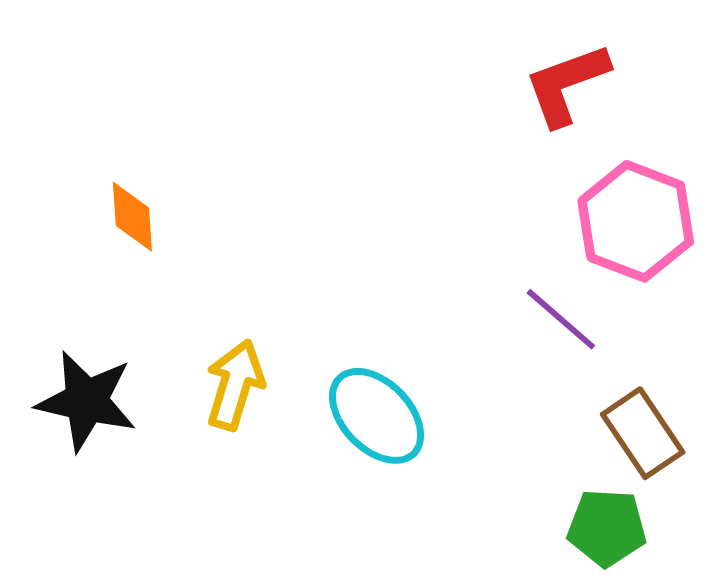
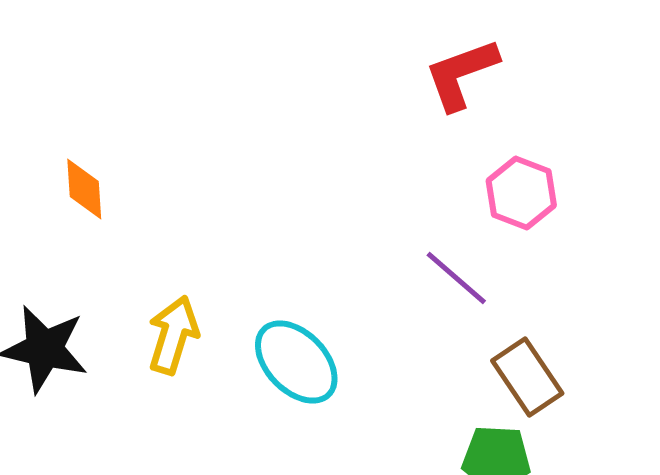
pink hexagon: (636, 221) -> (521, 193), size x0.7

